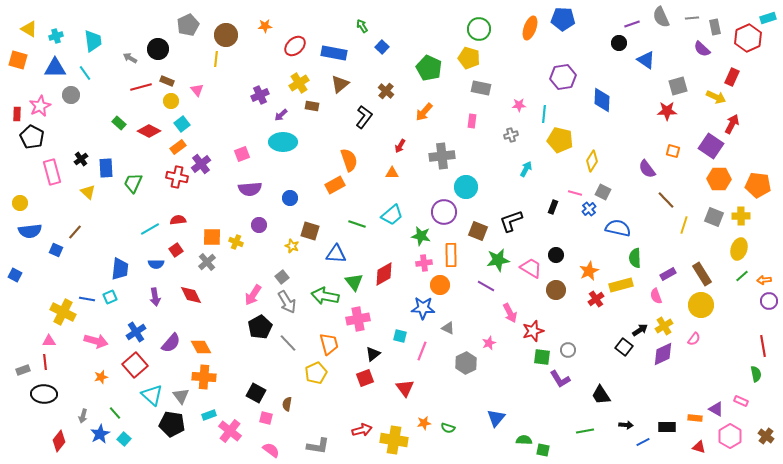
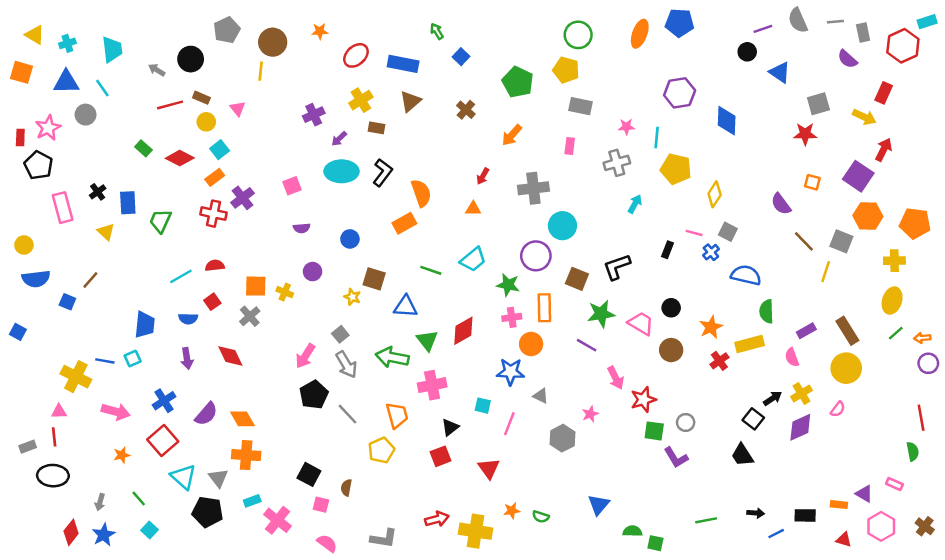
black L-shape: (364, 117) -> (383, 173), moved
gray cross: (511, 135) -> (617, 163), size x1.5
purple semicircle: (250, 189) -> (302, 228), size x0.6
gray square: (714, 217) -> (841, 241), moved
black trapezoid: (601, 395) -> (742, 455), moved
blue star: (100, 434) -> (104, 535), moved

